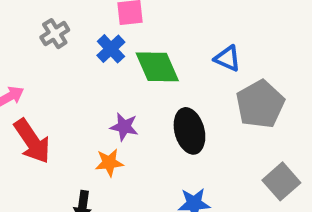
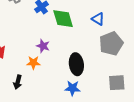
black ellipse: (189, 131) -> (76, 64), moved
gray square: (281, 181) -> (117, 83), turned 30

